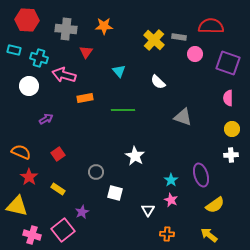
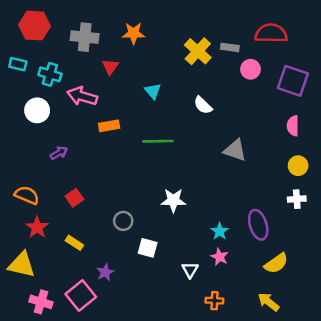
white star: (135, 156) -> (173, 200), turned -30

